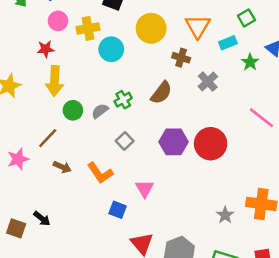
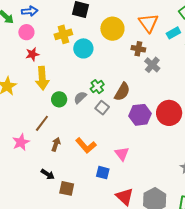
pink circle: (58, 21) -> (26, 32), moved
gray cross: (208, 82) -> (152, 65), moved
brown semicircle: (161, 93) -> (122, 92), moved
gray square: (125, 141) -> (102, 108), moved
brown arrow: (62, 167) -> (56, 144), turned -88
black arrow: (42, 219) -> (48, 174), moved
brown square: (16, 228) -> (67, 188), moved

